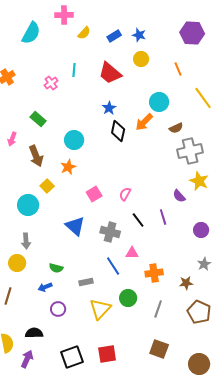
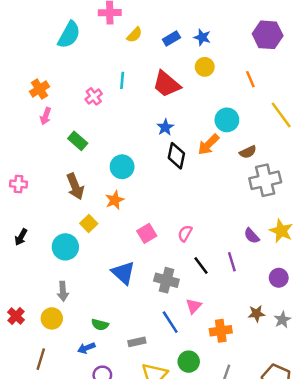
pink arrow: (12, 139) -> (46, 116), moved
yellow star: (199, 181) -> (281, 231), moved
pink triangle: (132, 253) -> (194, 306), turned -48
brown star: (186, 283) -> (257, 314), moved

